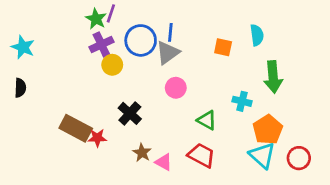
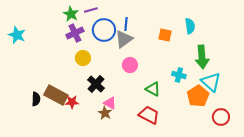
purple line: (111, 13) -> (91, 10), moved, turned 56
yellow circle: (112, 65) -> (83, 58), moved
black semicircle: (20, 88) -> (36, 99), moved
cyan triangle: (262, 155) -> (211, 82), moved
pink triangle: (164, 162) -> (110, 103), moved

